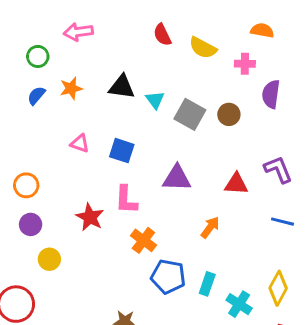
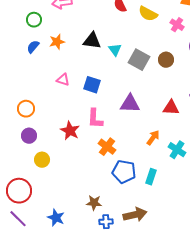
pink cross: (245, 64) -> (177, 25), turned 32
cyan cross: (239, 304) -> (177, 150), moved

